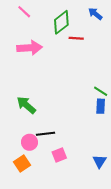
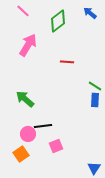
red line: (76, 38) -> (67, 62), moved
pink arrow: (29, 48) -> (28, 45), turned -55
blue triangle: (100, 161) -> (94, 168), moved

